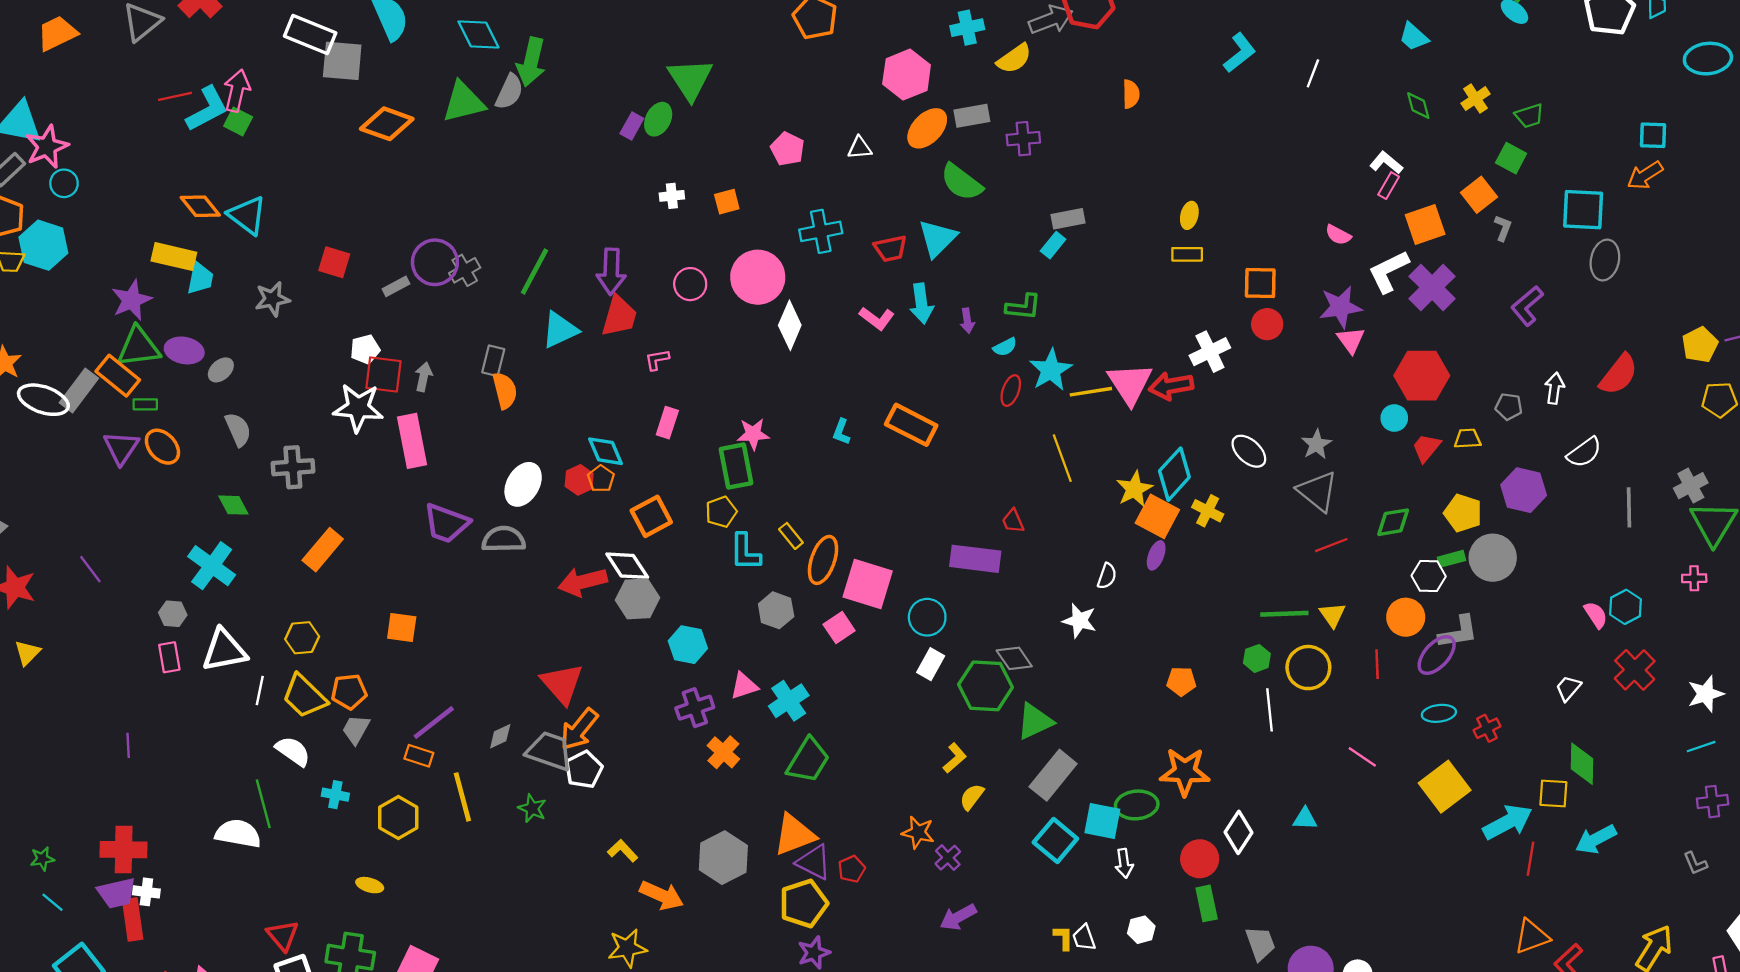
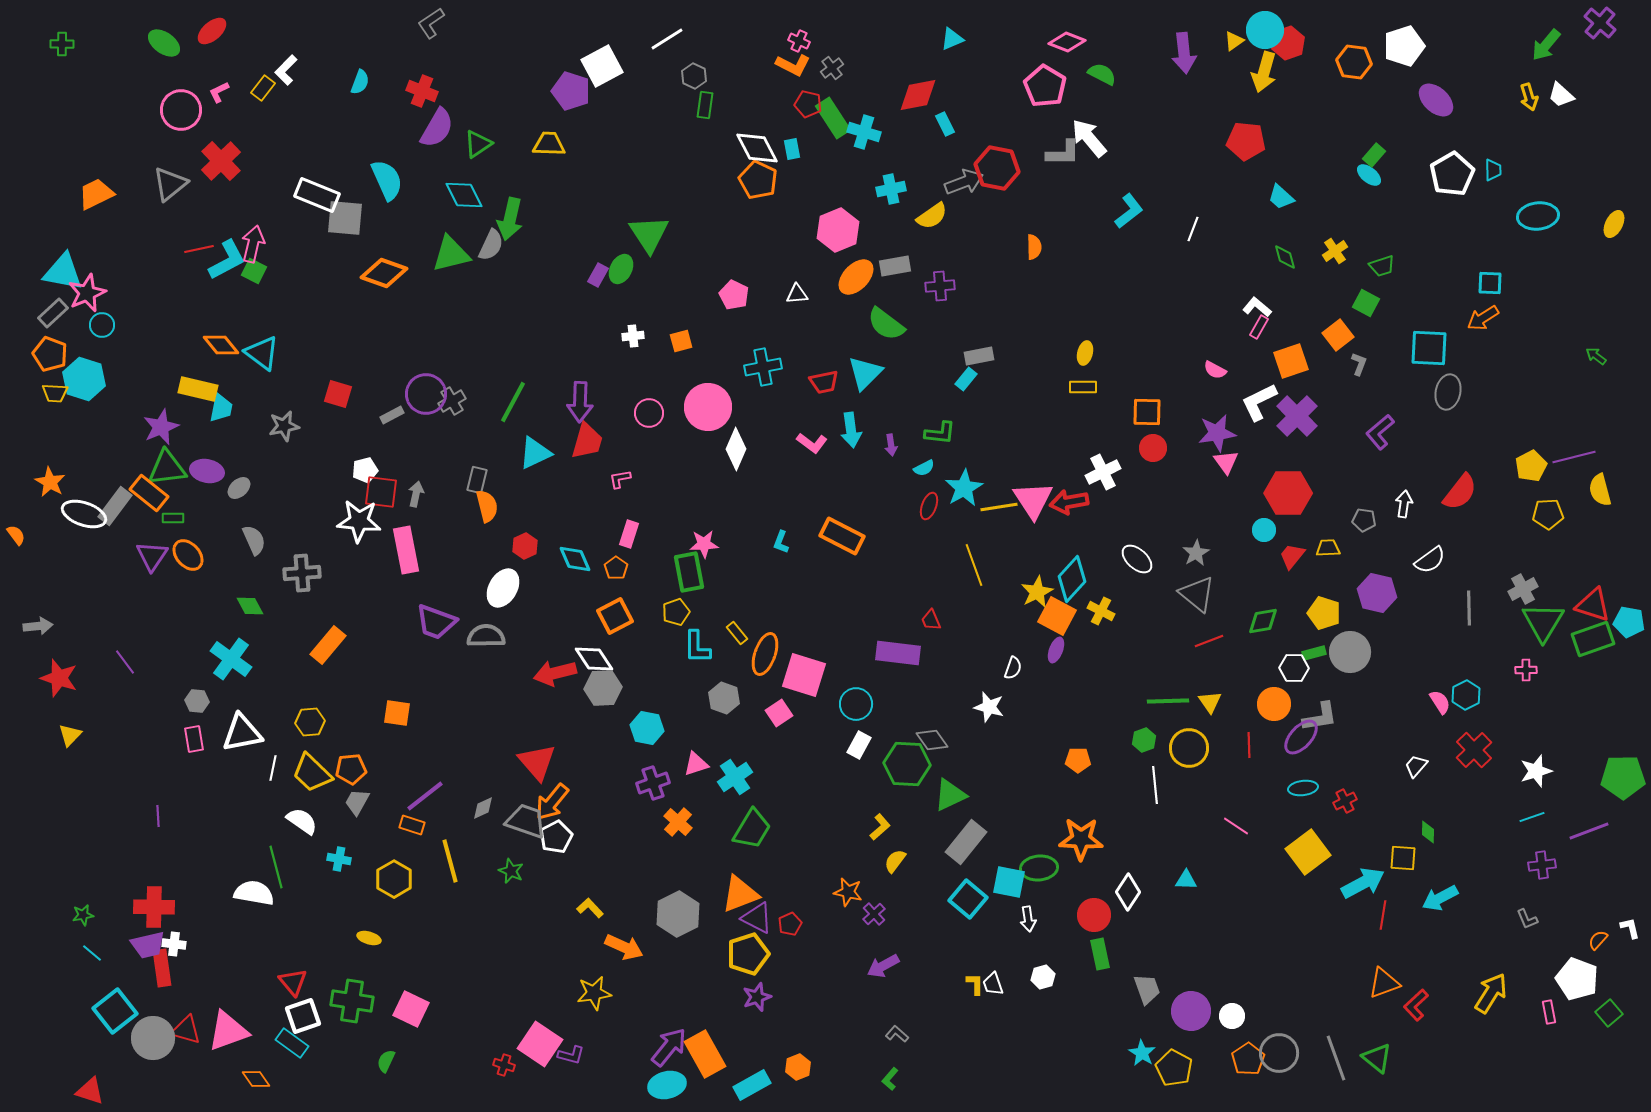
orange pentagon: (601, 479) -> (616, 568), moved
red hexagon: (579, 480) -> (525, 546), moved
green diamond: (1582, 764) -> (1428, 832), size x0.6

